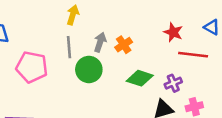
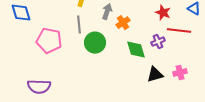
gray arrow: (100, 42) -> (107, 12), moved
green diamond: (140, 78) -> (136, 50), turned 55
purple cross: (173, 83) -> (158, 42), moved

